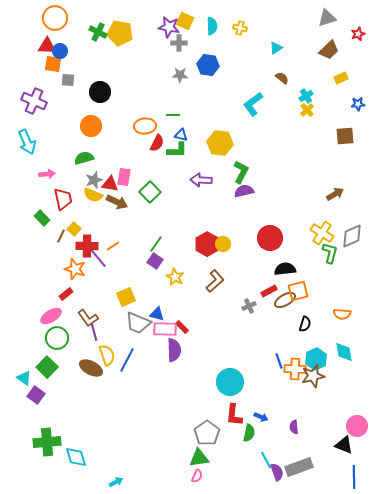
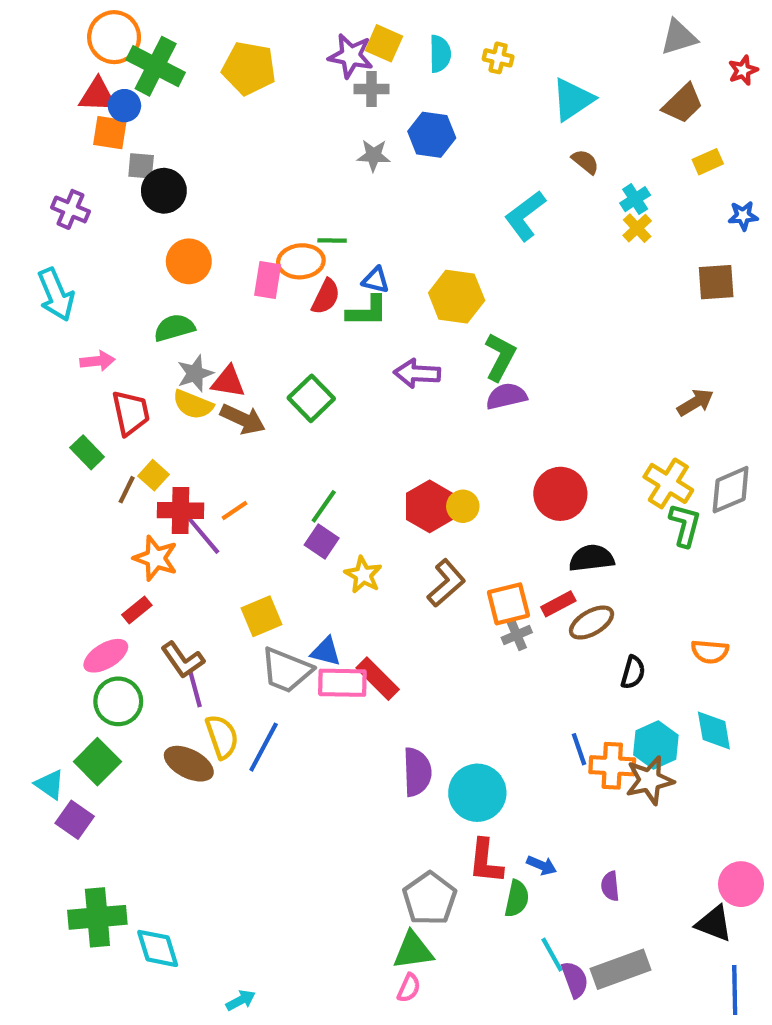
green cross: (98, 32) -> (156, 66), moved, size x1.5
cyan triangle: (276, 48) -> (573, 99), size x1.6
black circle: (100, 92) -> (164, 191), moved
purple cross: (34, 101) -> (70, 209), size x0.7
green line: (173, 115) -> (332, 241), moved
pink rectangle: (124, 177) -> (268, 280), moved
orange square: (298, 291) -> (508, 604), moved
red rectangle: (182, 327) -> (378, 679), size x1.5
purple semicircle: (174, 350) -> (417, 772), moved

